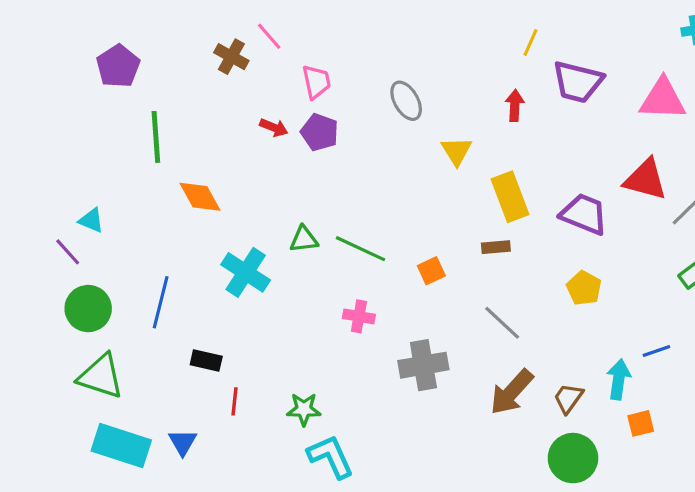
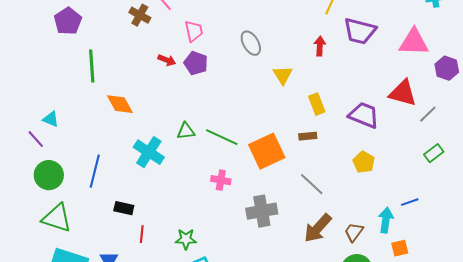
yellow rectangle: (510, 197) -> (317, 104), size x0.7
orange square: (431, 271) -> (267, 151), size x2.0

